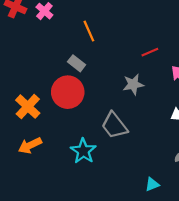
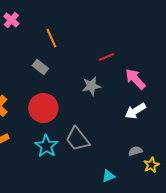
red circle: (68, 92) -> (43, 108), moved
gray trapezoid: (114, 125) -> (77, 139), moved

